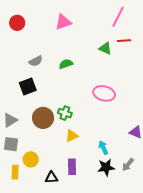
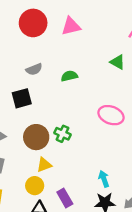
red circle: (17, 23) -> (33, 23), moved, size x1.5
yellow triangle: (72, 136) -> (44, 165), moved
yellow circle: (31, 159) -> (35, 186), moved
purple rectangle: (72, 167) -> (65, 198), turned -35

